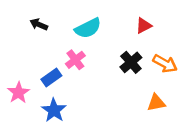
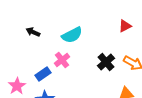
red triangle: (144, 26) -> (125, 26), moved

